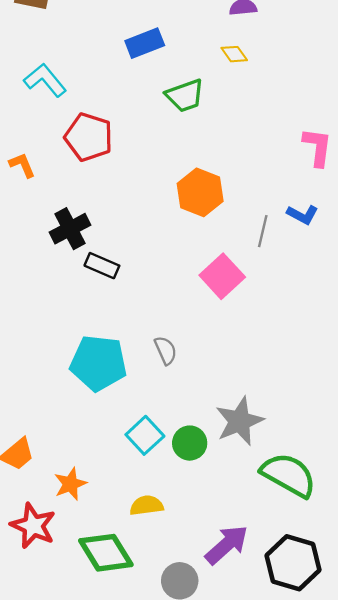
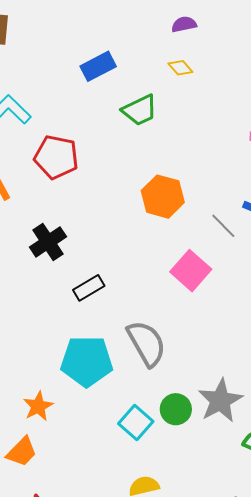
gray line: (263, 231) -> (223, 226), turned -52
black rectangle: (102, 266) -> (89, 288), moved, turned -48
gray semicircle: (166, 350) -> (146, 343), size x1.8
green circle: (190, 443) -> (176, 409), moved
orange star: (70, 484) -> (38, 406), moved

